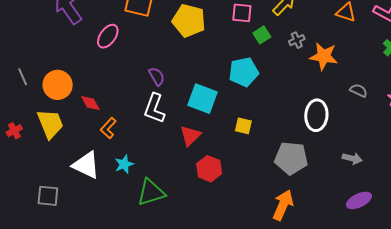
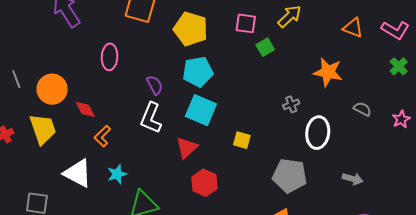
pink ellipse: (108, 36) -> (110, 57), moved, turned -35
gray cross: (297, 40) -> (291, 104), moved
cyan pentagon: (244, 72) -> (198, 72), moved

